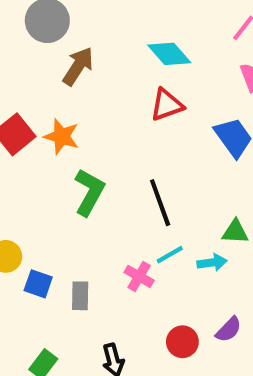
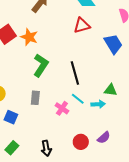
cyan line: (170, 255) -> (78, 99), turned 64
blue square: (38, 284) -> (11, 117), moved
gray rectangle: (80, 296) -> (35, 98), moved

